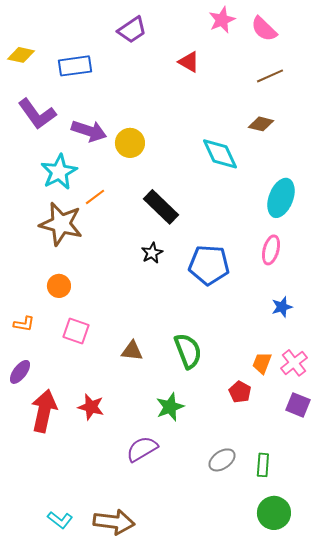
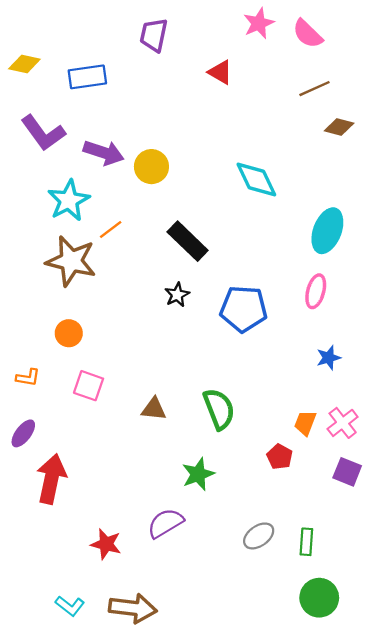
purple trapezoid: (132, 30) -> (154, 35), turned 136
brown diamond: (261, 124) -> (339, 127), moved
red star: (91, 407) -> (106, 544), moved

